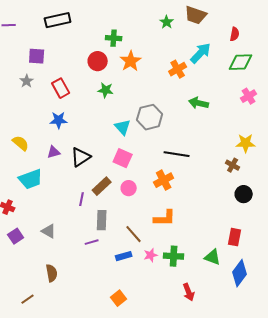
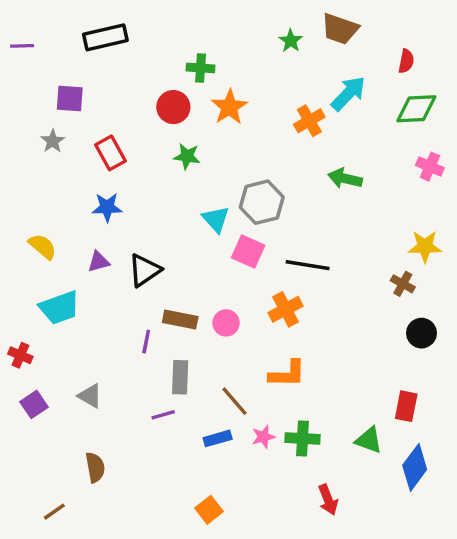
pink cross: (249, 96) -> (430, 167), turned -35
pink square: (123, 158) -> (248, 252), moved
brown rectangle: (102, 186) -> (180, 319), turned 54

